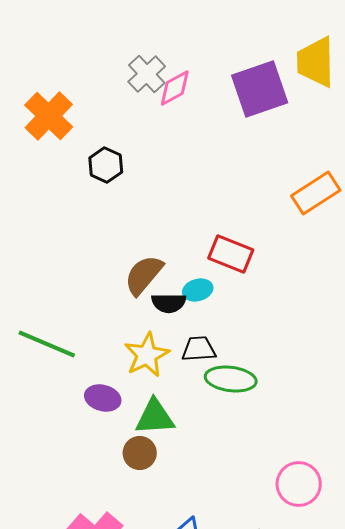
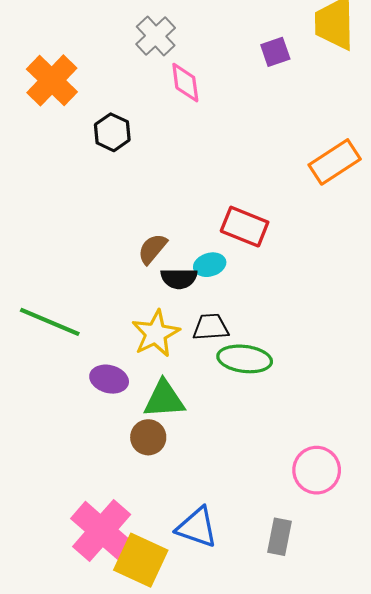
pink diamond: (175, 88) -> (185, 83), moved, turned -69
purple square: (260, 89) -> (275, 52), size x0.5
brown semicircle: (144, 275) -> (152, 249), size x0.7

